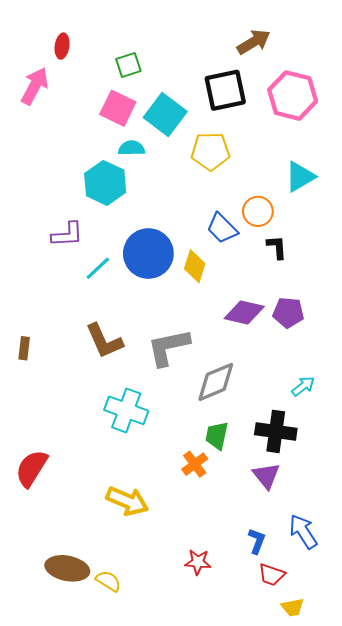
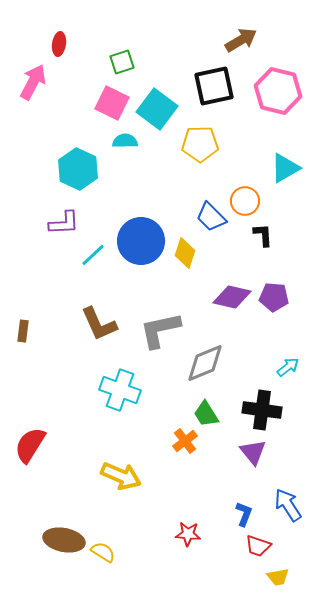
cyan hexagon: (105, 183) -> (78, 169), moved
green trapezoid: (217, 436) -> (206, 414), turned -44

